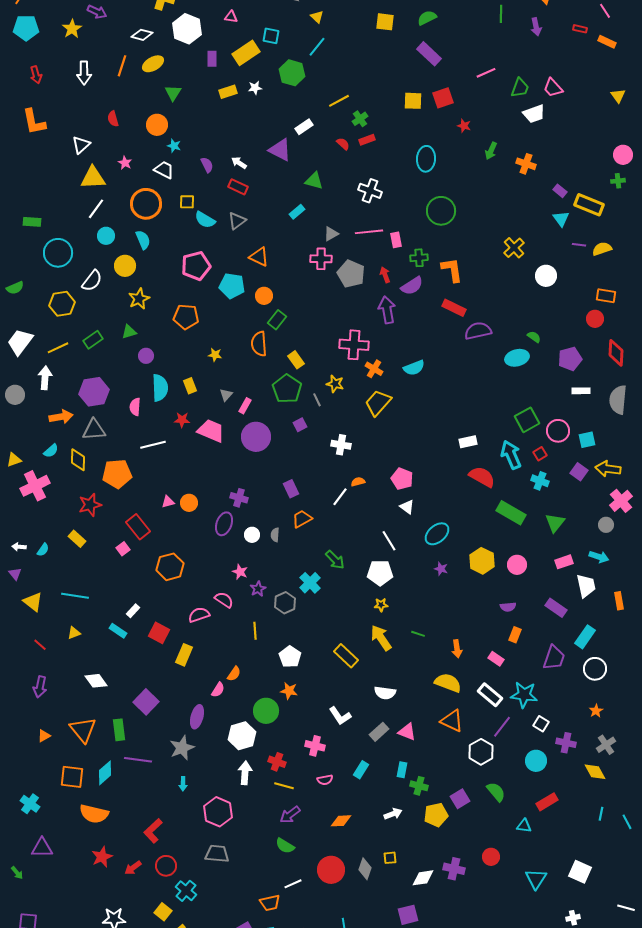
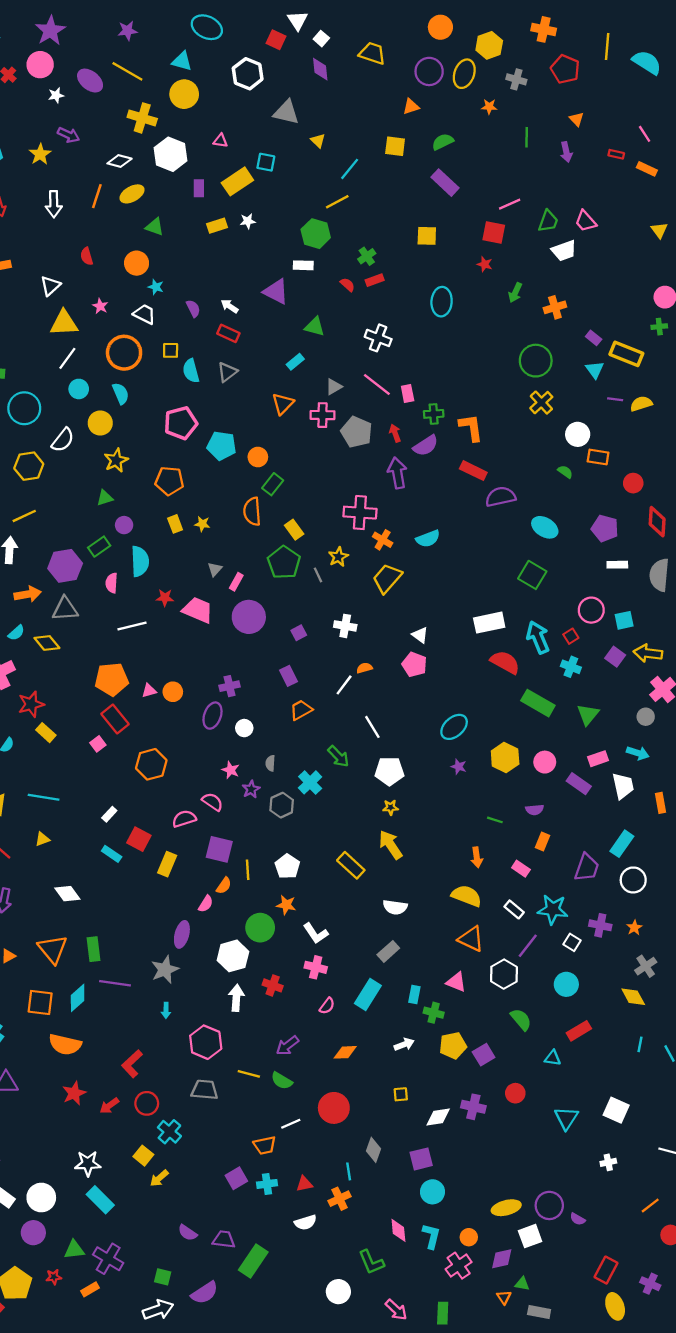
cyan line: (317, 47) -> (350, 169), moved
green hexagon: (292, 73) -> (316, 234), moved
green triangle: (173, 93) -> (155, 227), turned -42
red square: (443, 98) -> (494, 232), moved, turned 30
yellow line: (339, 101) -> (337, 202), moved
white rectangle: (304, 127) -> (303, 265), turned 36
orange cross: (526, 164) -> (555, 307), turned -36
green circle: (441, 211) -> (536, 361), moved
cyan semicircle: (205, 220) -> (191, 371), turned 45
pink line: (369, 232) -> (377, 384), turned 44
orange triangle: (259, 257) -> (283, 404), moved, turned 50
orange rectangle: (606, 296) -> (598, 457), moved
green semicircle: (534, 337) -> (565, 472), moved
green rectangle: (93, 340) -> (99, 547), moved
cyan ellipse: (517, 358) -> (545, 527), turned 45
purple pentagon: (570, 359) -> (605, 528), turned 30
yellow star: (335, 384) -> (338, 557), turned 30
yellow rectangle: (190, 386) -> (175, 524), moved
green square: (527, 420) -> (532, 575), moved, turned -30
purple square: (300, 425) -> (299, 633), moved
white rectangle: (468, 442) -> (489, 623), size x1.5
yellow diamond: (78, 460) -> (47, 643), turned -40
orange pentagon: (117, 474) -> (112, 679), moved
purple cross: (239, 498) -> (230, 686), turned -30
red star: (90, 505) -> (31, 704), moved
white triangle: (407, 507) -> (420, 635), moved
gray semicircle: (275, 535) -> (270, 763), moved
white line: (389, 541) -> (372, 727), moved
purple rectangle: (556, 608) -> (579, 784), moved
cyan rectangle: (118, 631) -> (112, 854), moved
yellow line: (255, 631) -> (248, 870), moved
green line: (418, 634) -> (495, 820), moved
white rectangle: (490, 695) -> (514, 909), size x0.7
purple square: (146, 702) -> (219, 849), moved, turned -30
white L-shape: (340, 716) -> (316, 933), moved
pink triangle: (407, 732) -> (456, 982), moved
purple cross: (566, 743) -> (600, 925), moved
cyan rectangle: (361, 770) -> (368, 995), size x1.5
pink semicircle: (325, 780) -> (327, 1006), turned -42
yellow line: (284, 786) -> (249, 1074), moved
purple square: (460, 799) -> (484, 1055), moved
gray diamond: (365, 869) -> (374, 1150), moved

